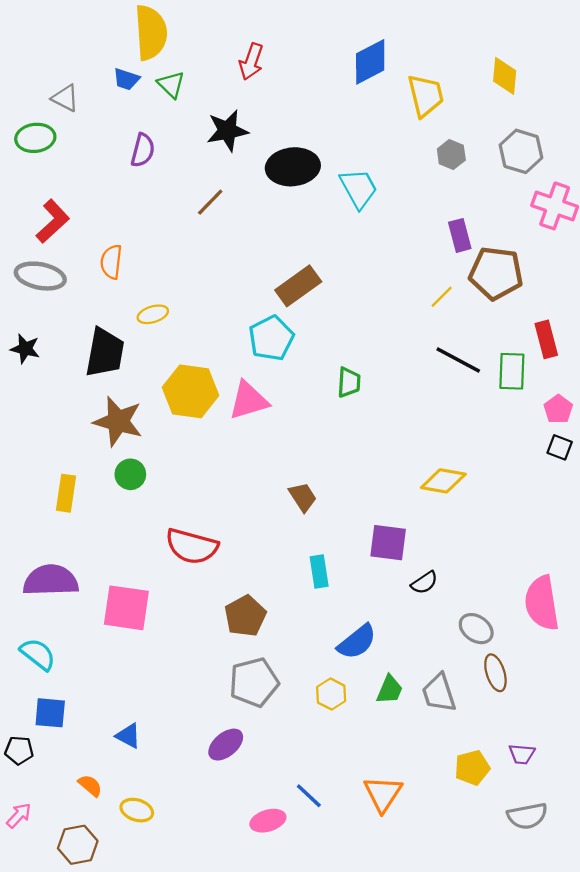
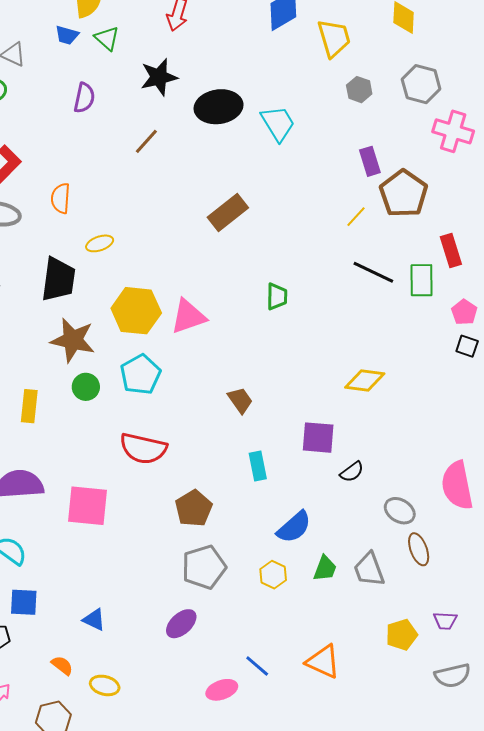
brown pentagon: (496, 273) -> (404, 194), turned 30
cyan pentagon: (271, 338) -> (141, 375), moved
orange triangle: (383, 794) -> (323, 661), turned -36

